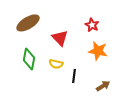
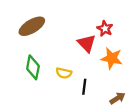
red triangle: (60, 38) -> (87, 43), moved

